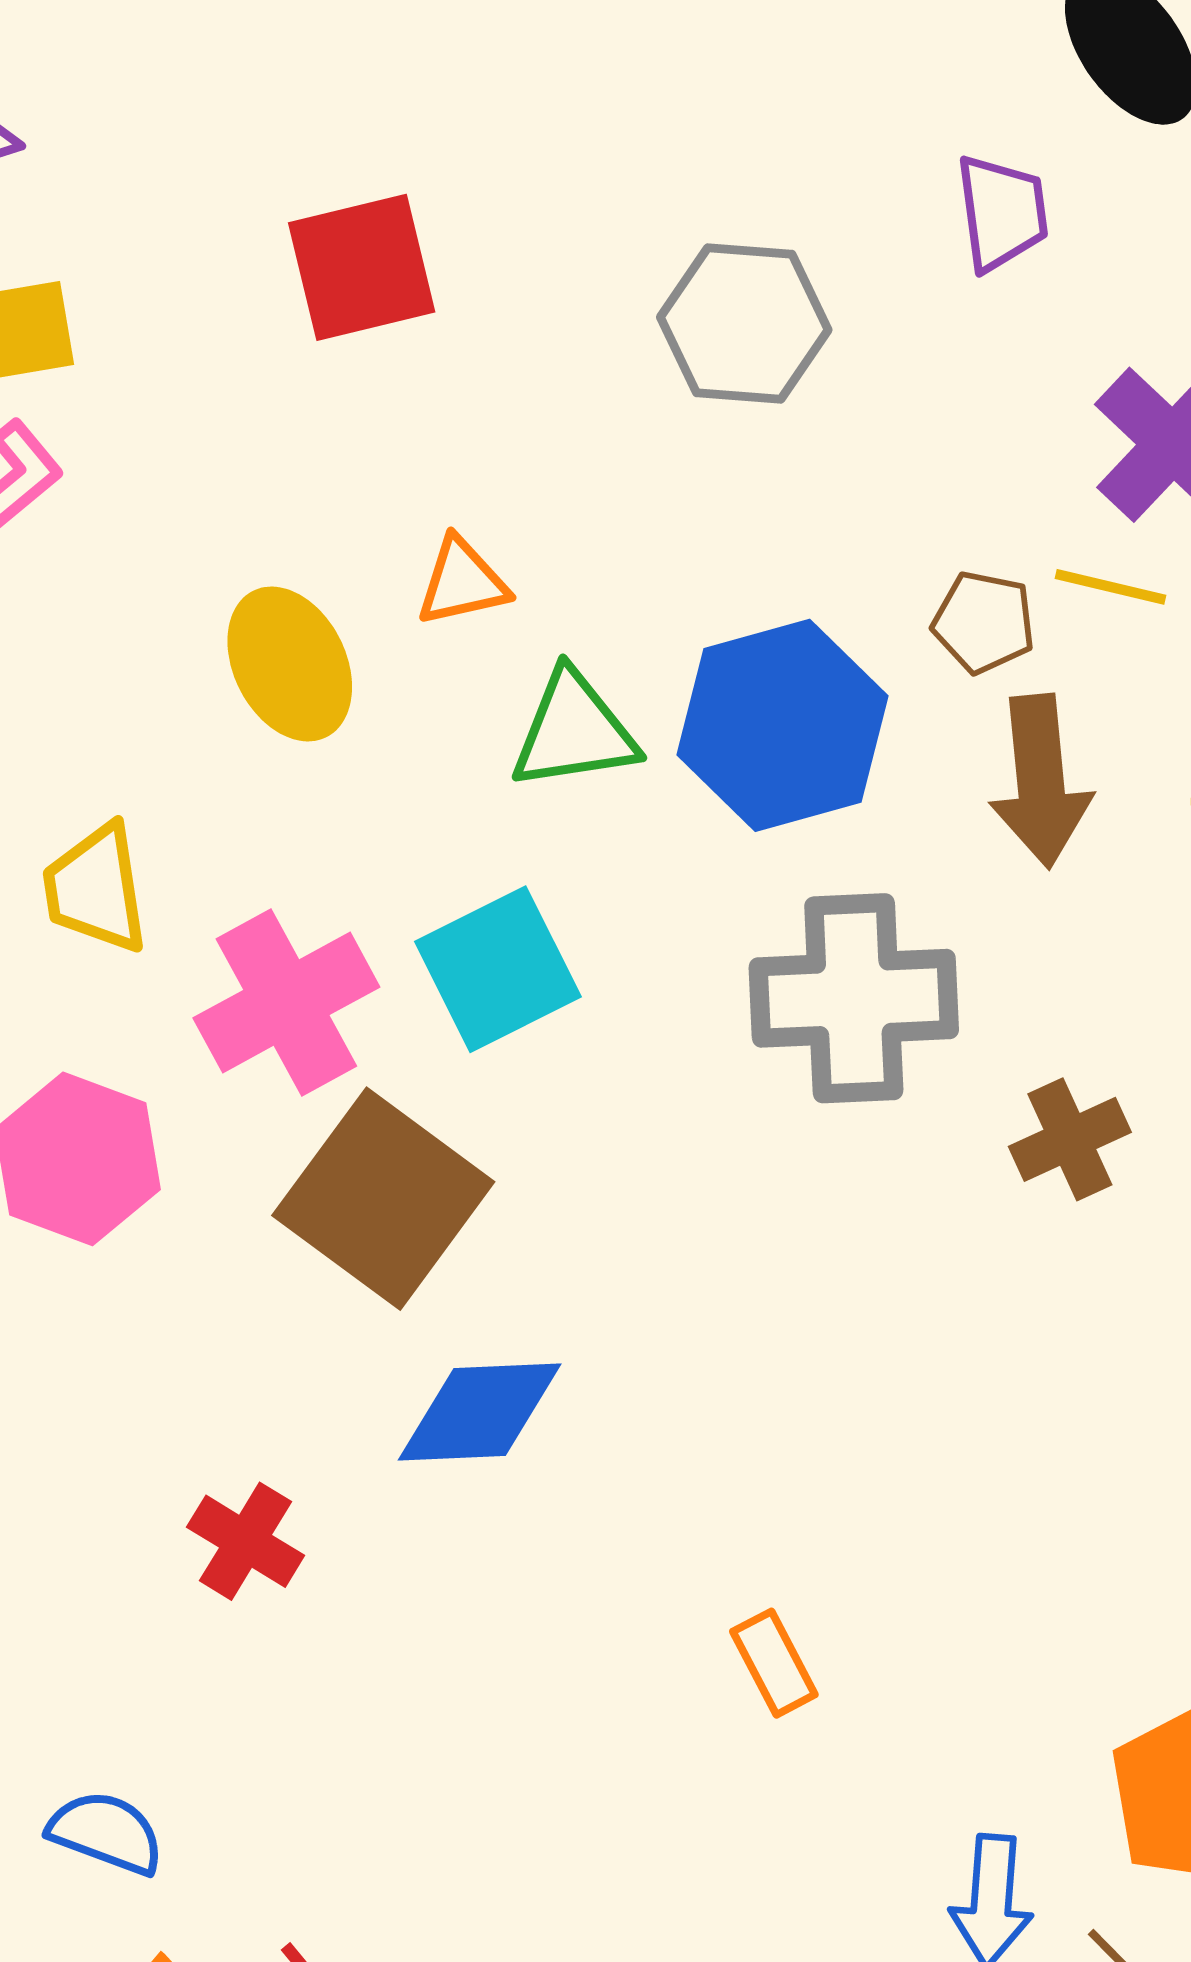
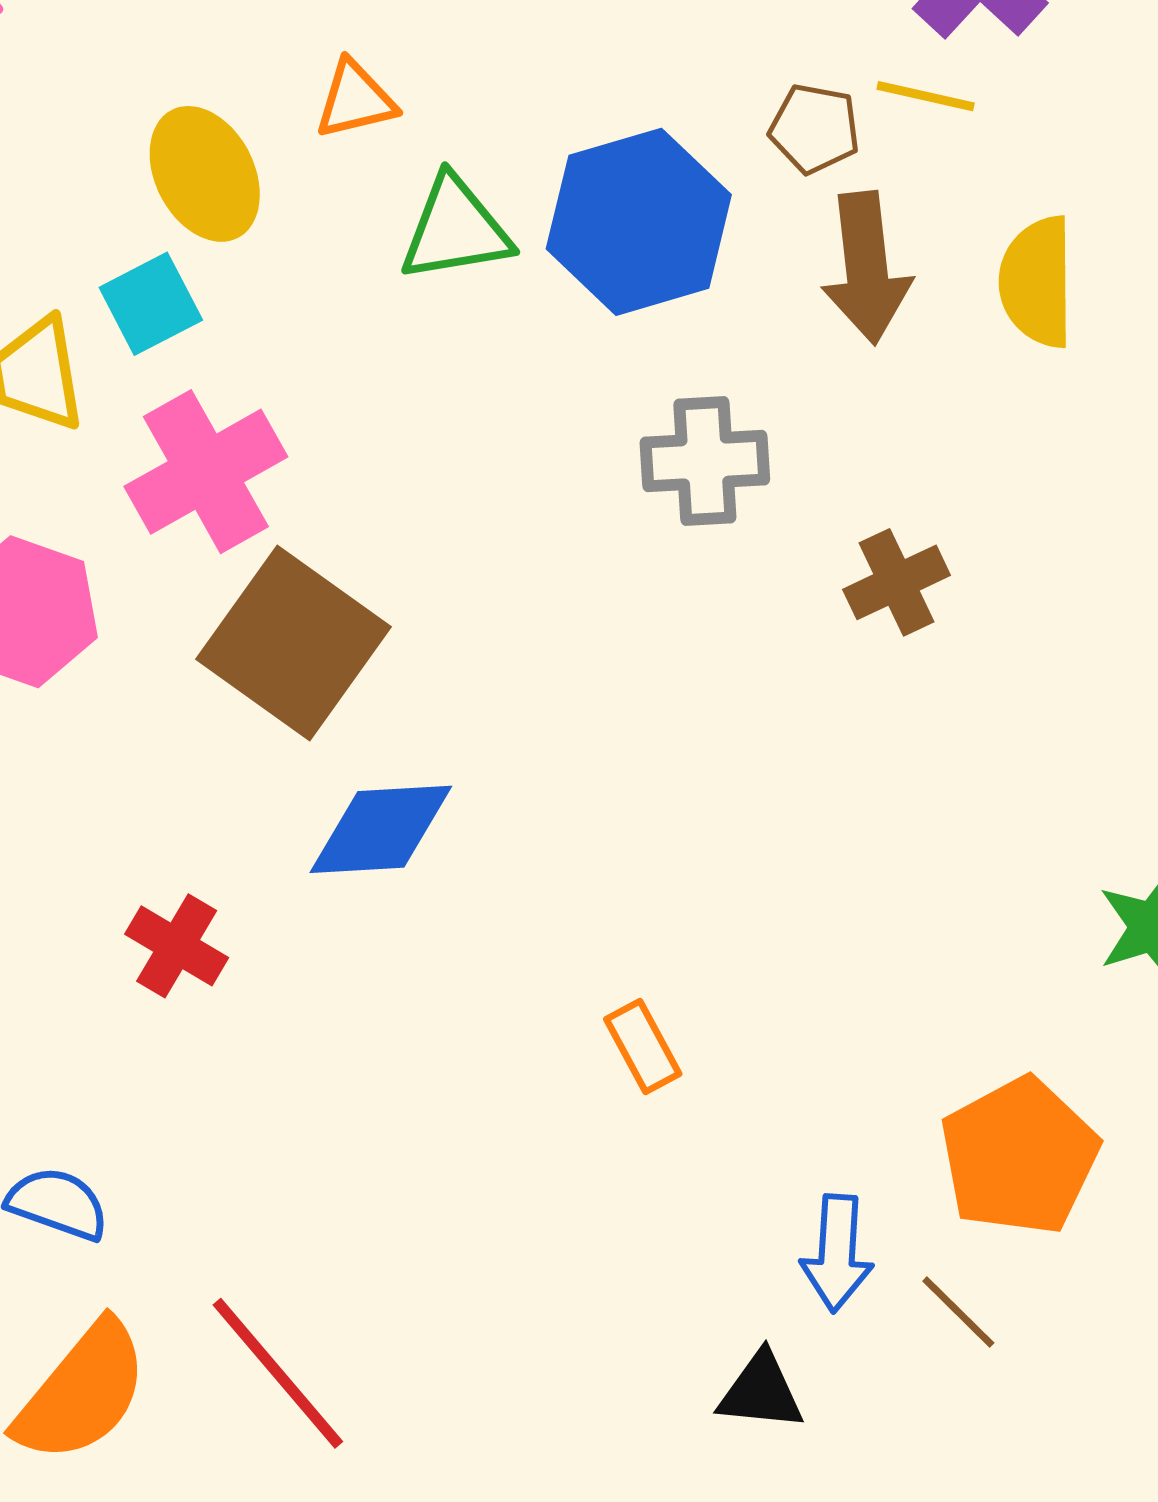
cyan square: (498, 969) -> (151, 304), moved, size x0.7
gray cross: (854, 998) -> (705, 461), size x0.7

